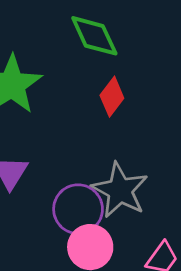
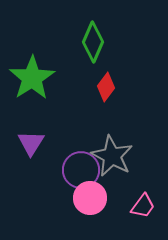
green diamond: (94, 36) -> (93, 42), turned 48

